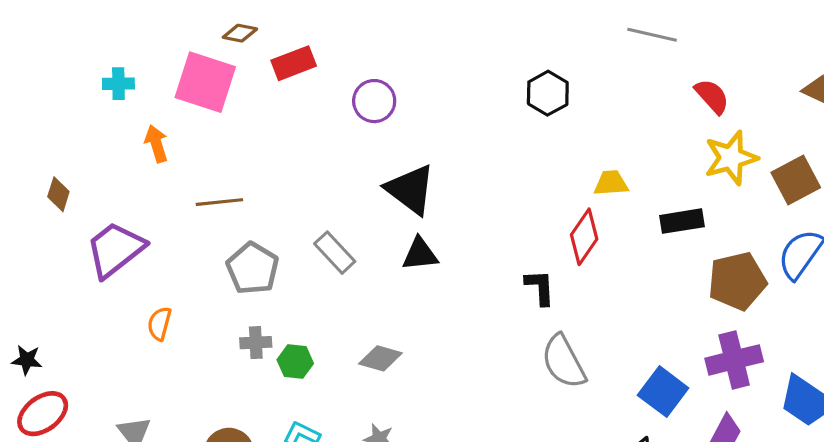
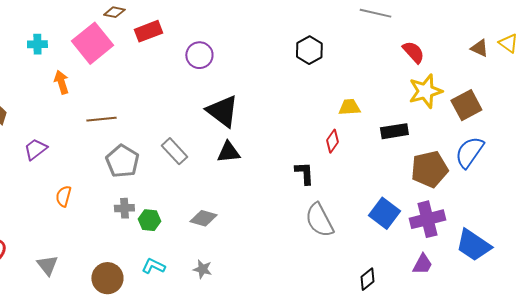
pink square: (205, 82) -> (92, 43), turned 33
red diamond: (584, 237) -> (332, 141), size x0.7
purple trapezoid: (115, 249) -> (35, 149), size x0.6
blue square: (663, 392) -> (384, 213), moved

